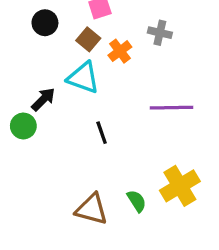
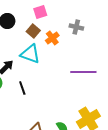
black line: (102, 133) -> (22, 88), moved

